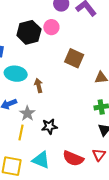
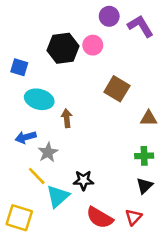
black star: (49, 126) -> (83, 180), moved
yellow line: (21, 132) -> (37, 176), turned -63
cyan triangle: (41, 160) -> (58, 196), moved, turned 48

